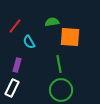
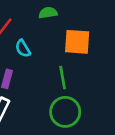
green semicircle: (52, 22) -> (48, 13), moved

